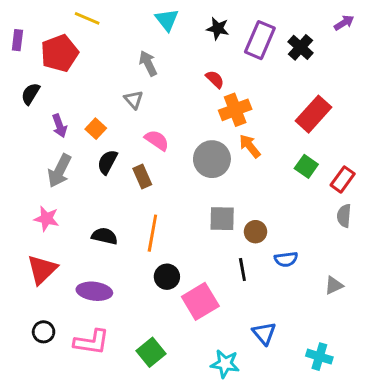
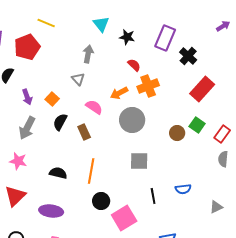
black star: (218, 28) -> (127, 37), moved
black cross: (300, 47) -> (188, 56), moved
gray arrow: (148, 63) -> (88, 54), turned 36
orange arrow: (250, 146) -> (119, 93), moved, turned -78
brown circle: (255, 232) -> (177, 133), moved

